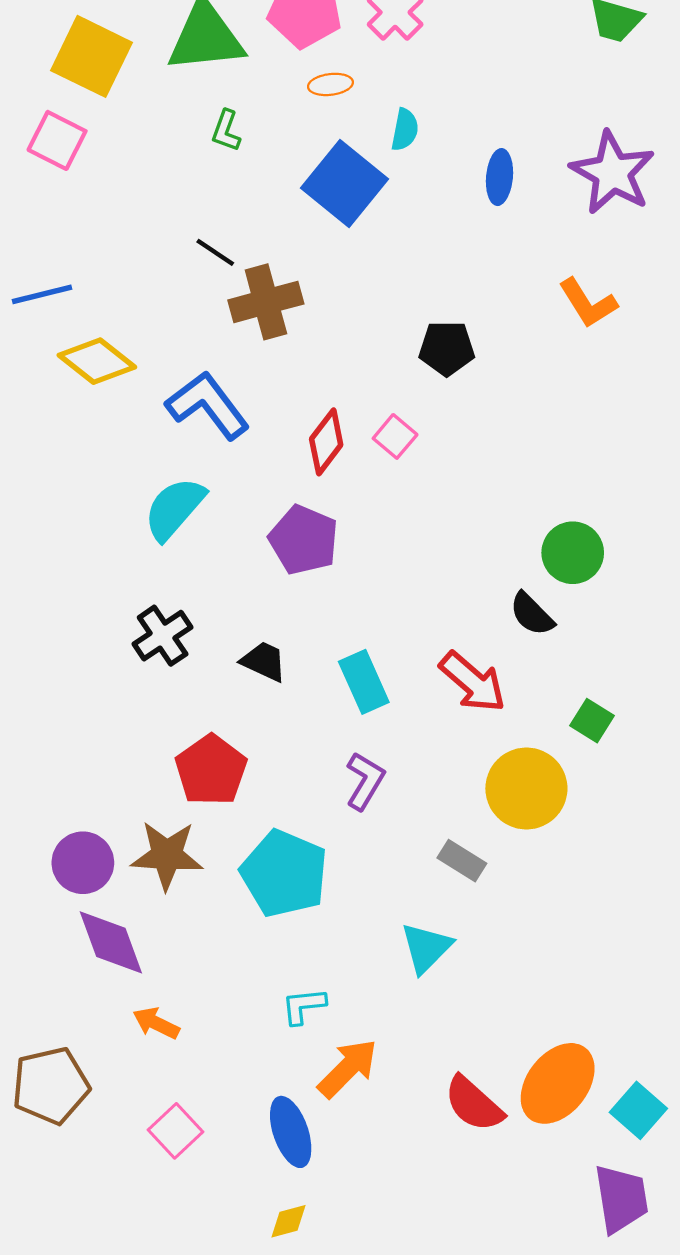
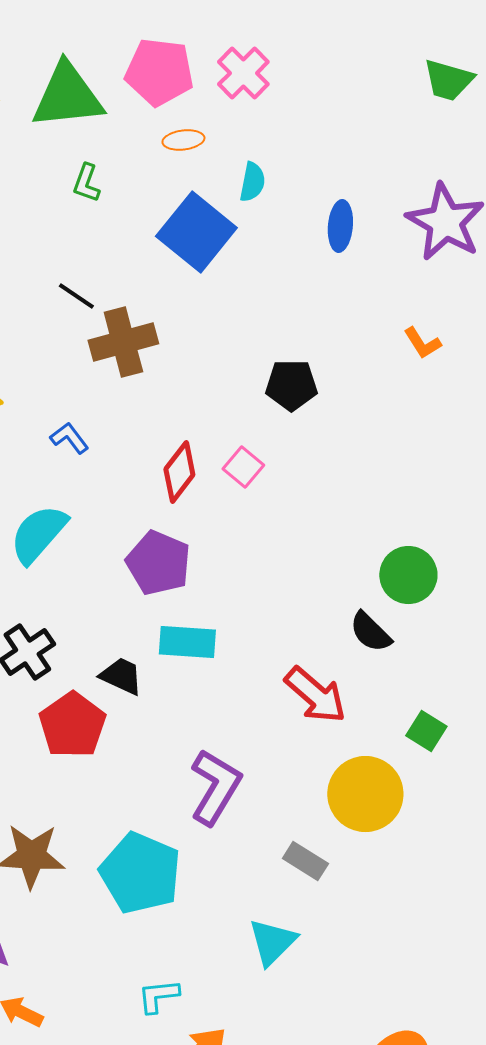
orange L-shape: (588, 303) -> (422, 343), size x0.7
blue L-shape: (208, 405) -> (69, 438), size x0.5
cyan rectangle: (364, 682) -> (187, 642), moved, turned -62
red pentagon: (211, 770) -> (72, 725), moved
purple L-shape: (365, 781) -> (215, 787), size x1.4

